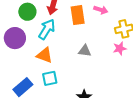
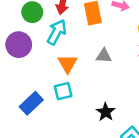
orange triangle: (45, 55) -> (68, 64), moved, turned 42

